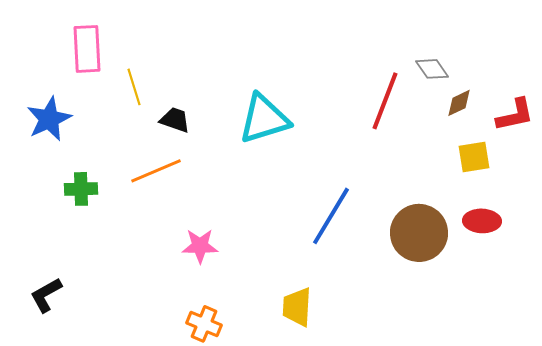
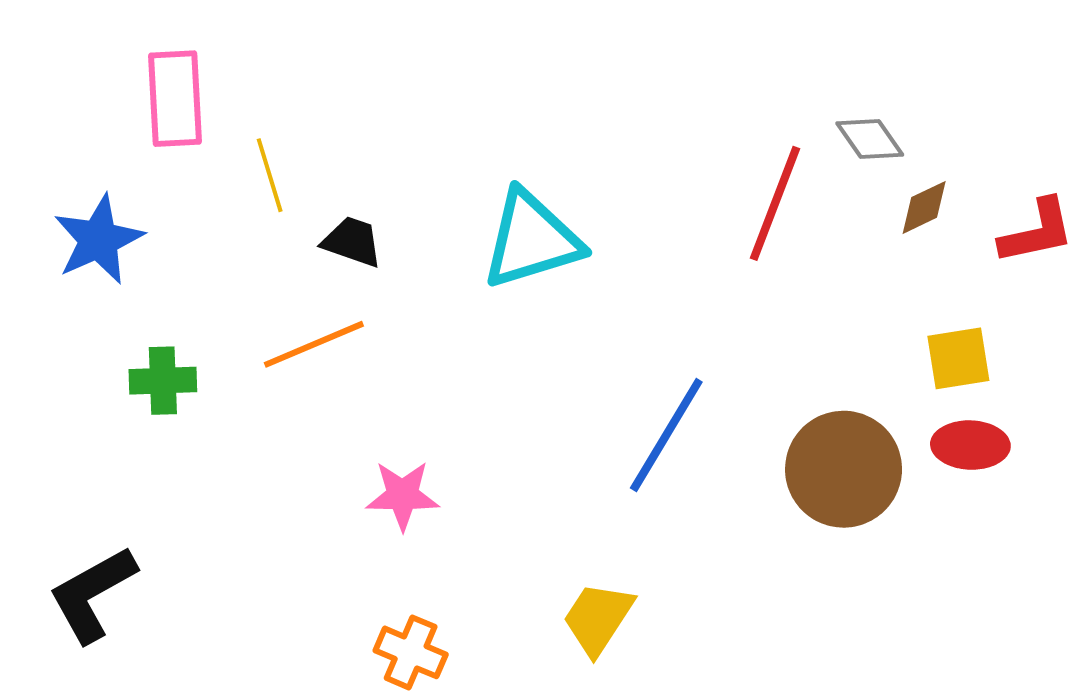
yellow square: (474, 157) -> (958, 358), moved
black L-shape: (46, 295) -> (92, 594), size x1.4
yellow trapezoid: (297, 307) -> (598, 618), turned 30

